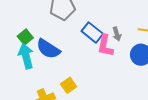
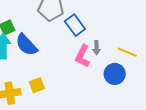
blue rectangle: (92, 32) -> (75, 25), moved

